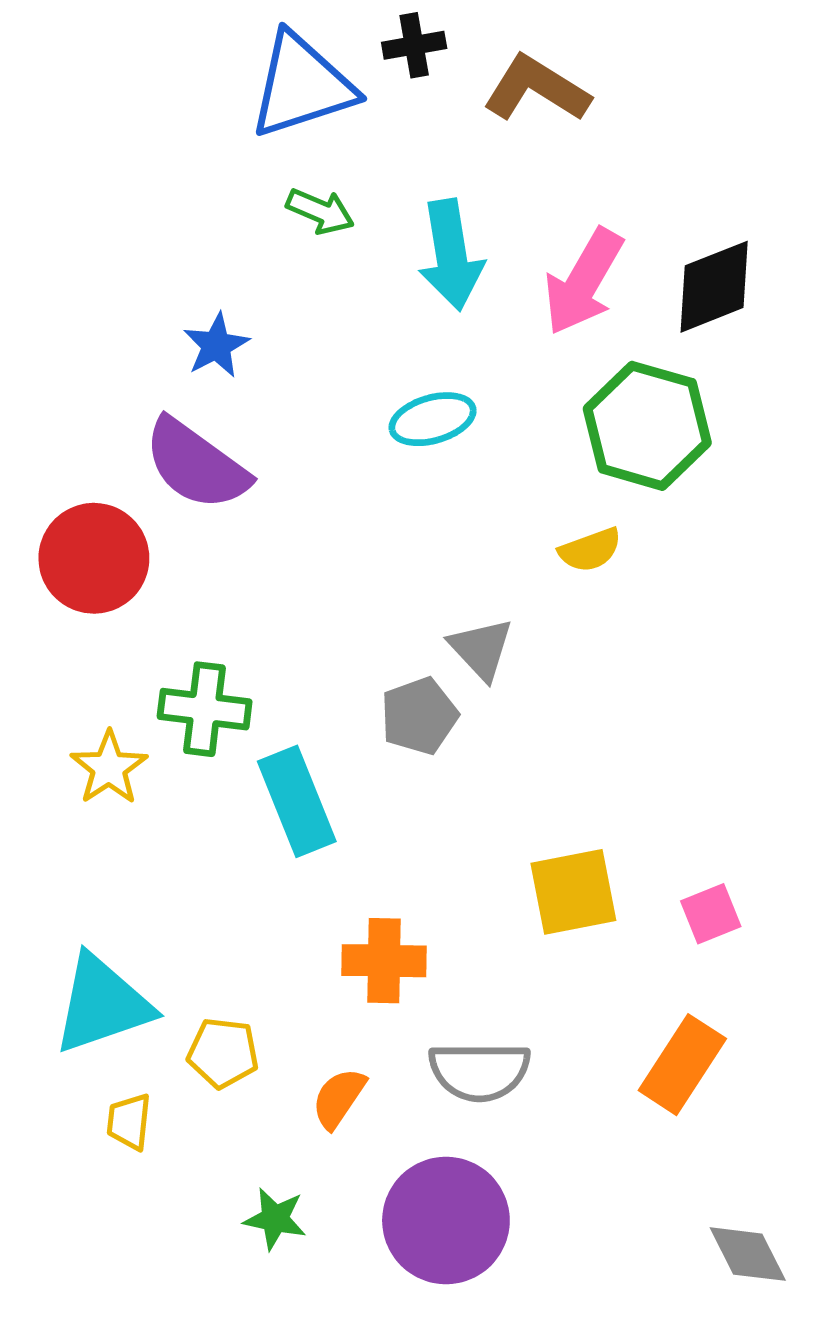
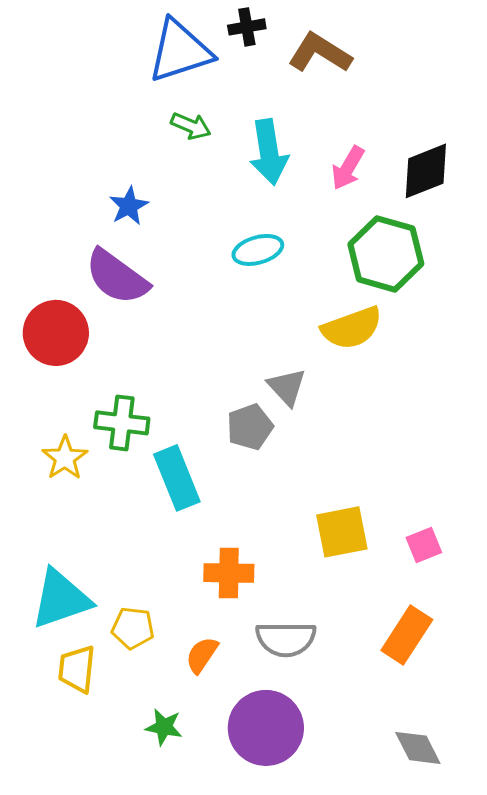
pink arrow: (583, 282) -> (348, 168), size x0.7
yellow semicircle: (590, 550) -> (352, 328), size x1.6
yellow trapezoid: (129, 1122) -> (77, 669), size x1.4
gray diamond: (748, 1254) -> (418, 748), moved

